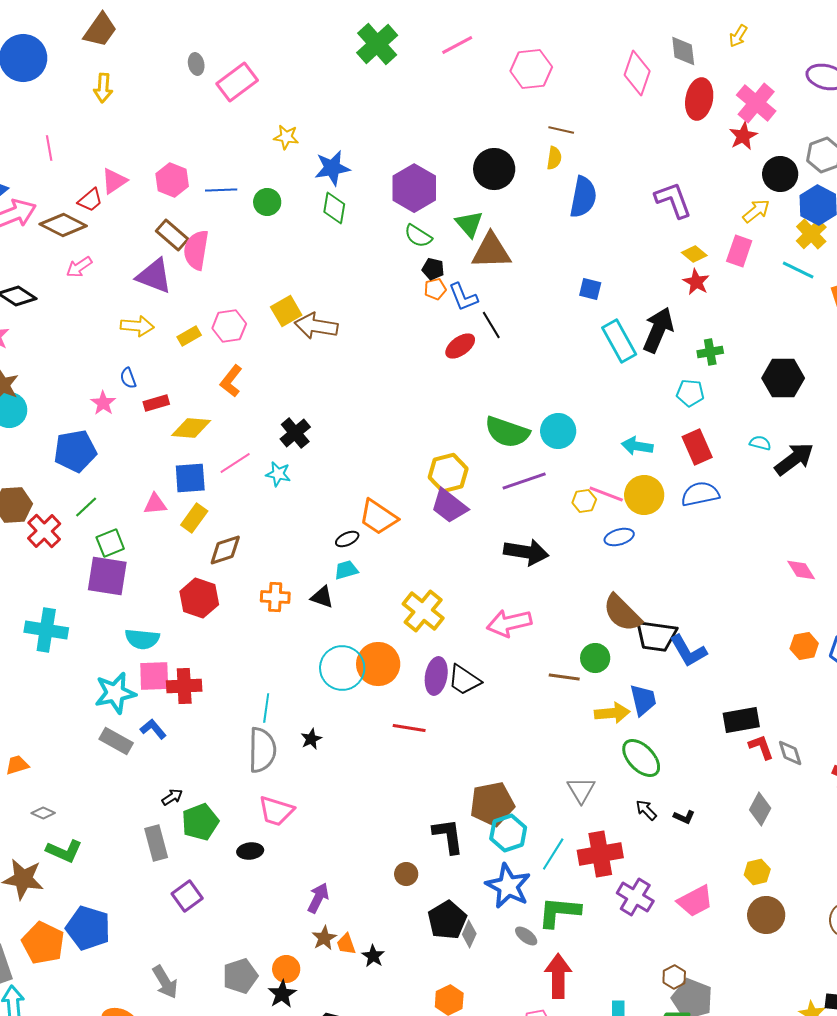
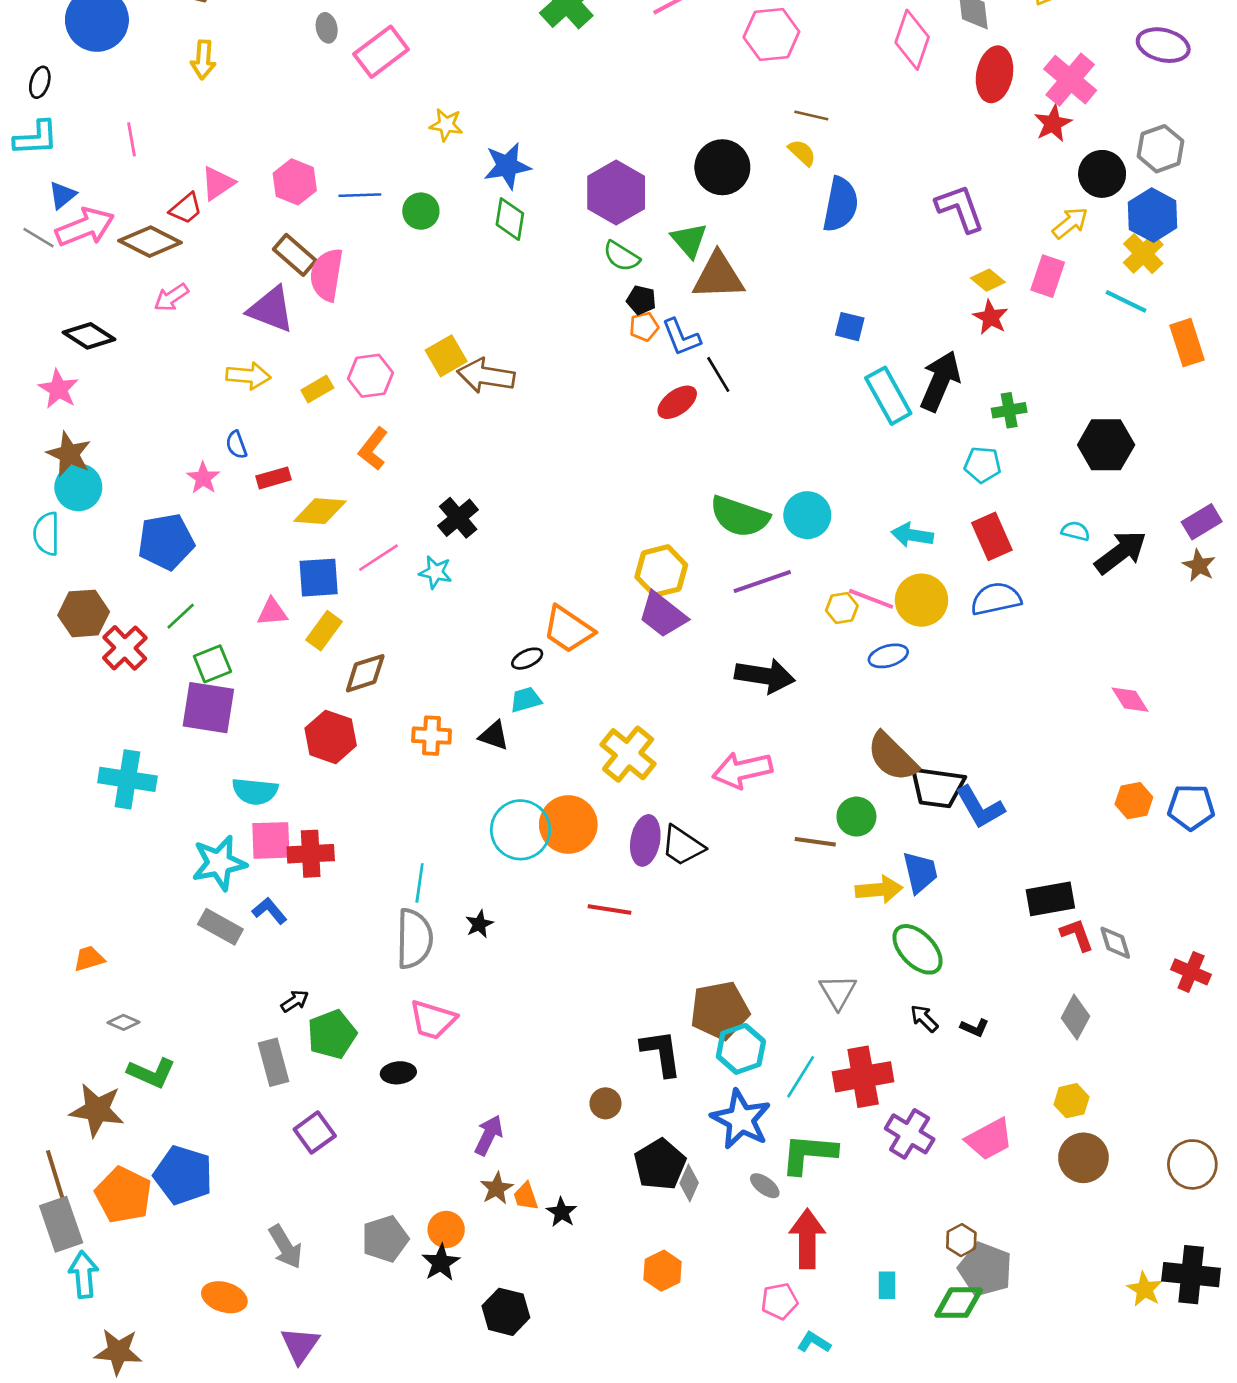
yellow semicircle: (554, 158) -> (802, 153), turned -55

